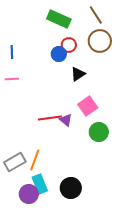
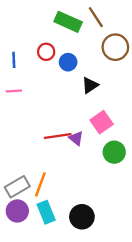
brown line: (96, 15) -> (96, 17), moved
red circle: (69, 45) -> (46, 52), moved
purple circle: (29, 194) -> (17, 211), moved

